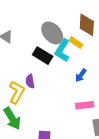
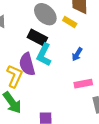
cyan L-shape: (62, 50) -> (44, 55), moved
purple semicircle: (30, 81) -> (27, 64), size x1.6

